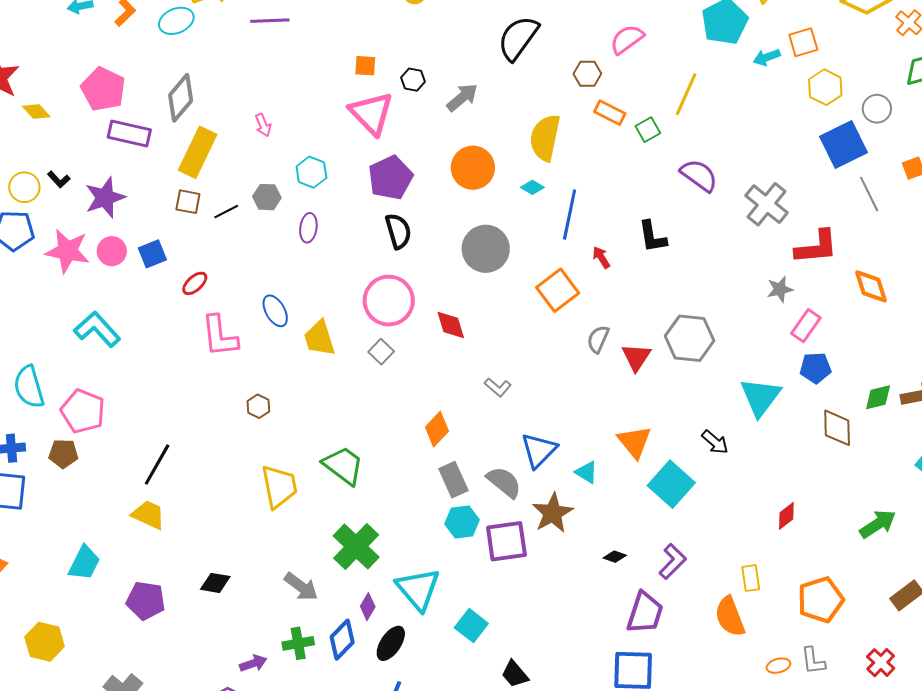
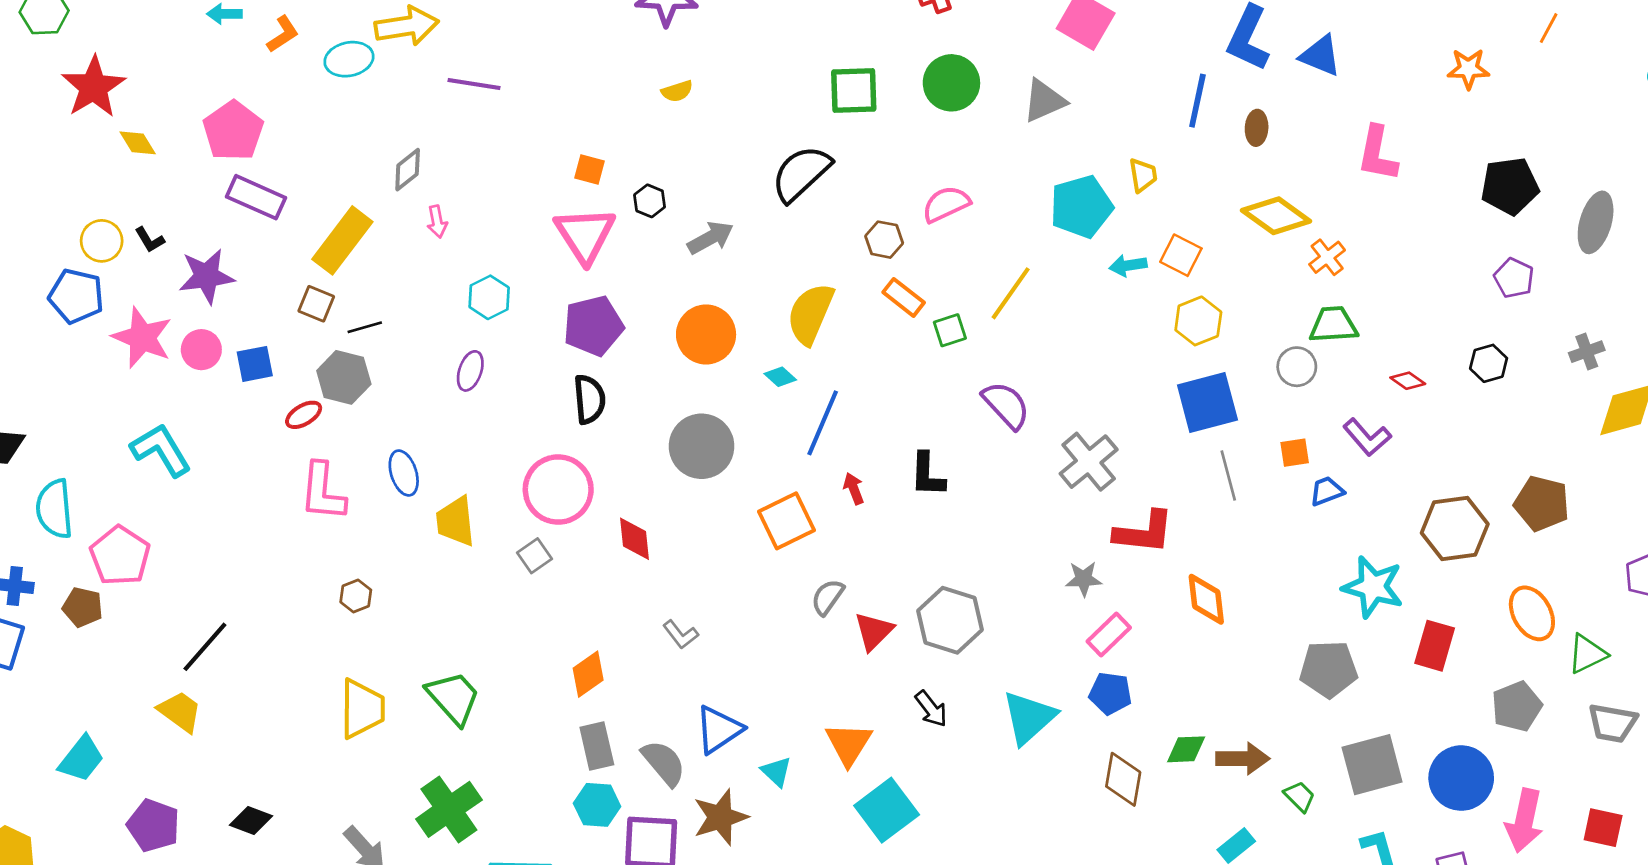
orange square: (803, 42) -> (1181, 255), turned 32
gray diamond: (181, 98) -> (408, 170), moved, size x0.7
gray circle: (877, 109) -> (1297, 367), moved
gray hexagon: (267, 197) -> (344, 377), moved, size x1.4
black arrow: (715, 442) -> (931, 709), moved

